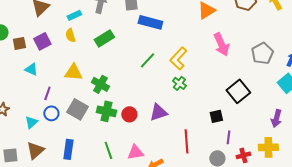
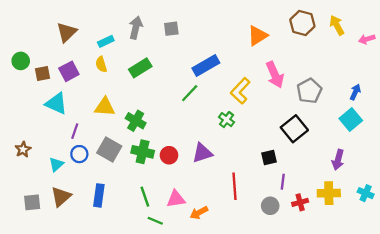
blue rectangle: (150, 22) -> (206, 66), moved, turned -45
gray pentagon: (262, 53) -> (309, 91), moved
yellow L-shape: (178, 58) -> (240, 91), moved
cyan triangle: (31, 69) -> (56, 103), size x1.5

